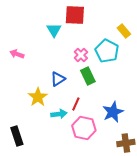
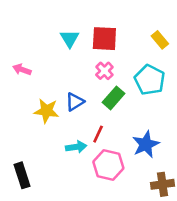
red square: (75, 15) -> (104, 39), moved
cyan pentagon: (107, 51) -> (150, 80), moved
green rectangle: (88, 76) -> (113, 98), turned 66
yellow star: (38, 97) -> (46, 111), moved, turned -30

